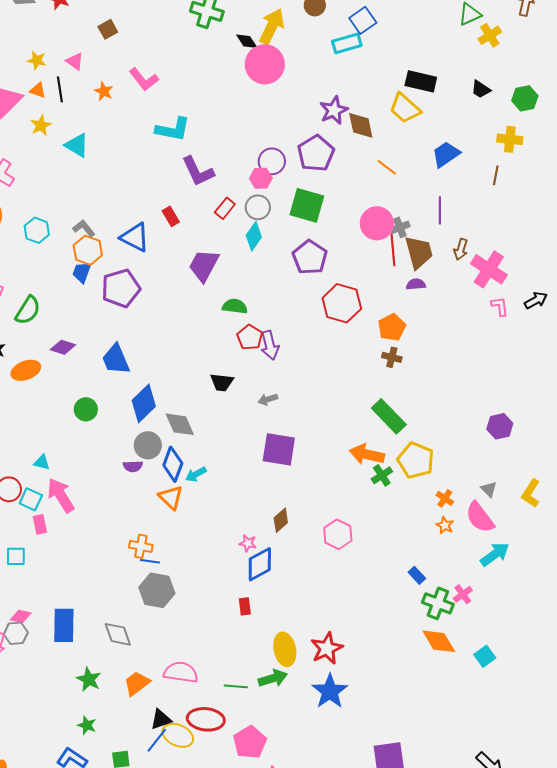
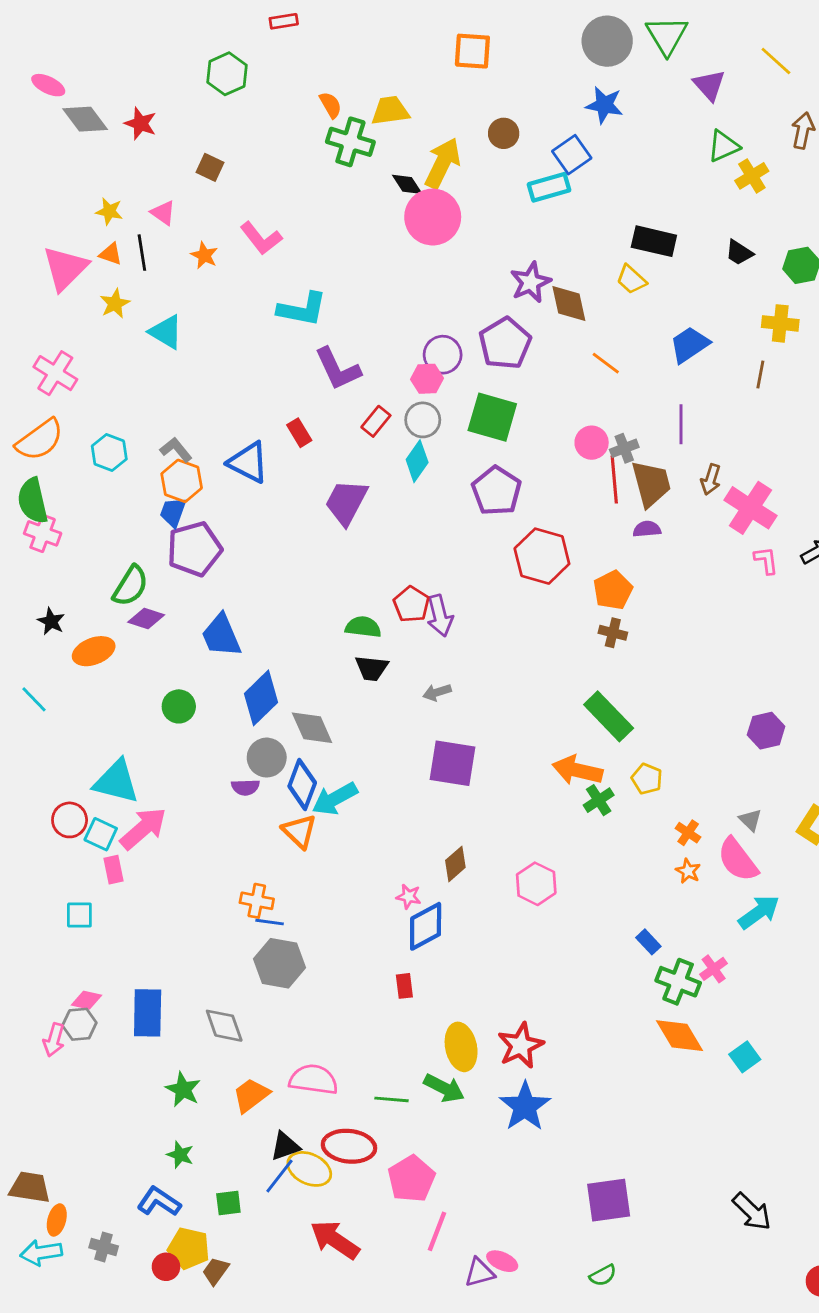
brown square: (108, 29) -> (210, 167), turned -36
yellow trapezoid: (405, 108) -> (631, 279), size x0.7
pink circle: (377, 223) -> (592, 443), size x0.7
purple pentagon: (121, 288) -> (194, 549), moved
green semicircle: (235, 306) -> (363, 627), moved
green semicircle: (28, 310) -> (131, 586), moved
yellow pentagon: (416, 460) -> (647, 779), size x0.6
cyan triangle: (42, 462) -> (116, 782), size x2.0
cyan arrow: (196, 474) -> (335, 799), size x1.5
pink arrow: (61, 495) -> (143, 828), turned 81
green arrow: (273, 678) -> (444, 1088), turned 44

